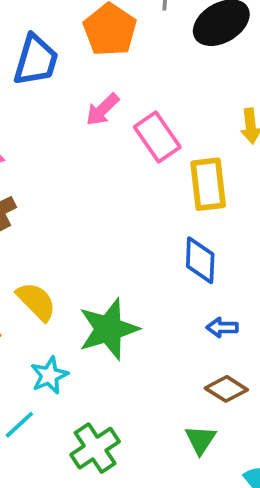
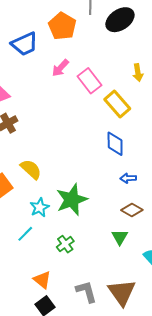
blue trapezoid: (36, 60) -> (25, 44), turned 52
yellow rectangle: (208, 184) -> (117, 104), turned -32
green star: (108, 329) -> (72, 200), moved
green cross: (95, 448) -> (65, 244), size x0.7

